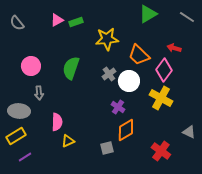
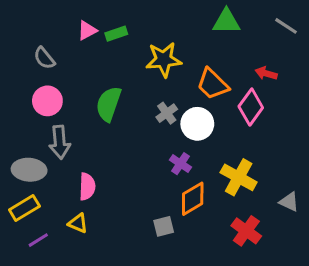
green triangle: (148, 14) -> (226, 21), turned 30
gray semicircle: (17, 23) -> (44, 58), moved
gray arrow: (39, 93) -> (60, 142), size x1.5
yellow cross: (161, 98) -> (239, 177), moved
yellow triangle: (68, 141) -> (78, 223), moved, turned 48

